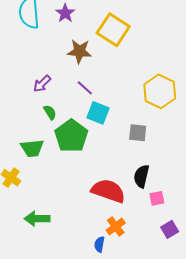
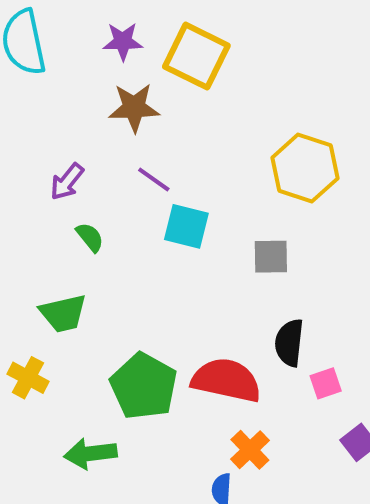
purple star: (65, 13) -> (123, 41), moved, turned -30
green pentagon: (71, 136) -> (144, 386), moved

